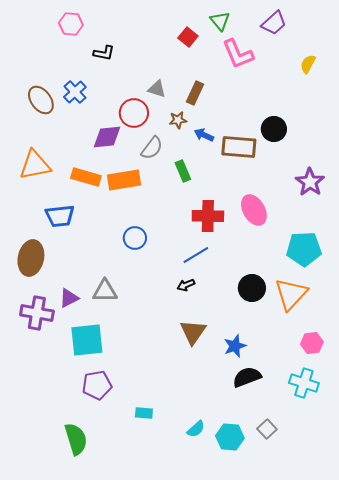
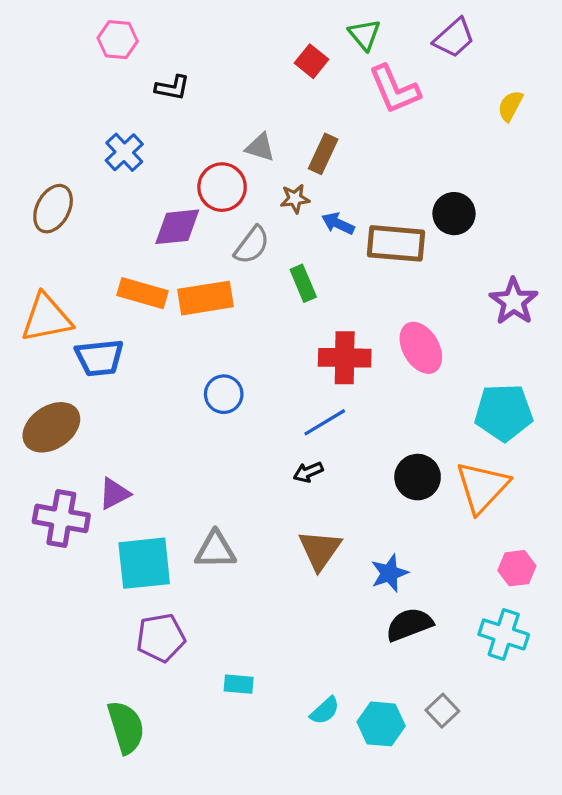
brown ellipse: (41, 100) -> (53, 209), moved, turned 64
orange triangle: (35, 165) -> (46, 318), moved
brown ellipse: (31, 258) -> (51, 427), turned 44
gray triangle: (105, 291) -> (215, 550), moved

